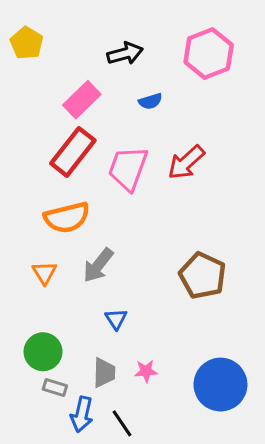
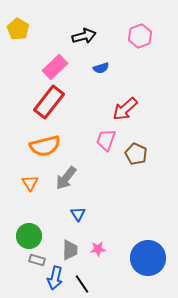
pink hexagon: (209, 53) -> (140, 36), size x0.7
pink trapezoid: (128, 168) -> (106, 140), moved, size x0.7
brown pentagon: (203, 276) -> (136, 154), moved, size x0.7

